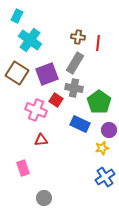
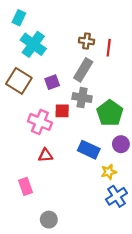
purple square: (47, 74) -> (52, 82), size x0.6
red square: (56, 100) -> (62, 111), turned -32
blue rectangle: (80, 124) -> (89, 150), moved
yellow star: (102, 148) -> (109, 172), moved

